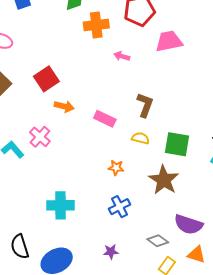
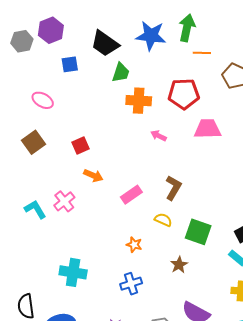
red square: (46, 79) -> (80, 145), size x0.7
pink rectangle: (105, 119) -> (131, 195), turned -70
brown star: (164, 180) -> (179, 265), size x0.6

